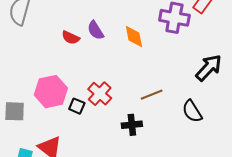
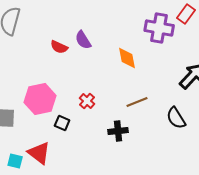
orange diamond: (134, 37) -> (127, 58), moved
red cross: (100, 94) -> (87, 101), size x0.7
black square: (77, 106) -> (62, 123), moved

